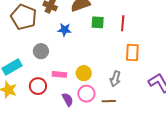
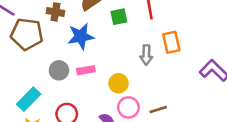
blue star: (65, 30) -> (81, 36), size x1.5
pink rectangle: (59, 74) -> (86, 70), moved
gray arrow: (115, 79) -> (146, 55), moved

